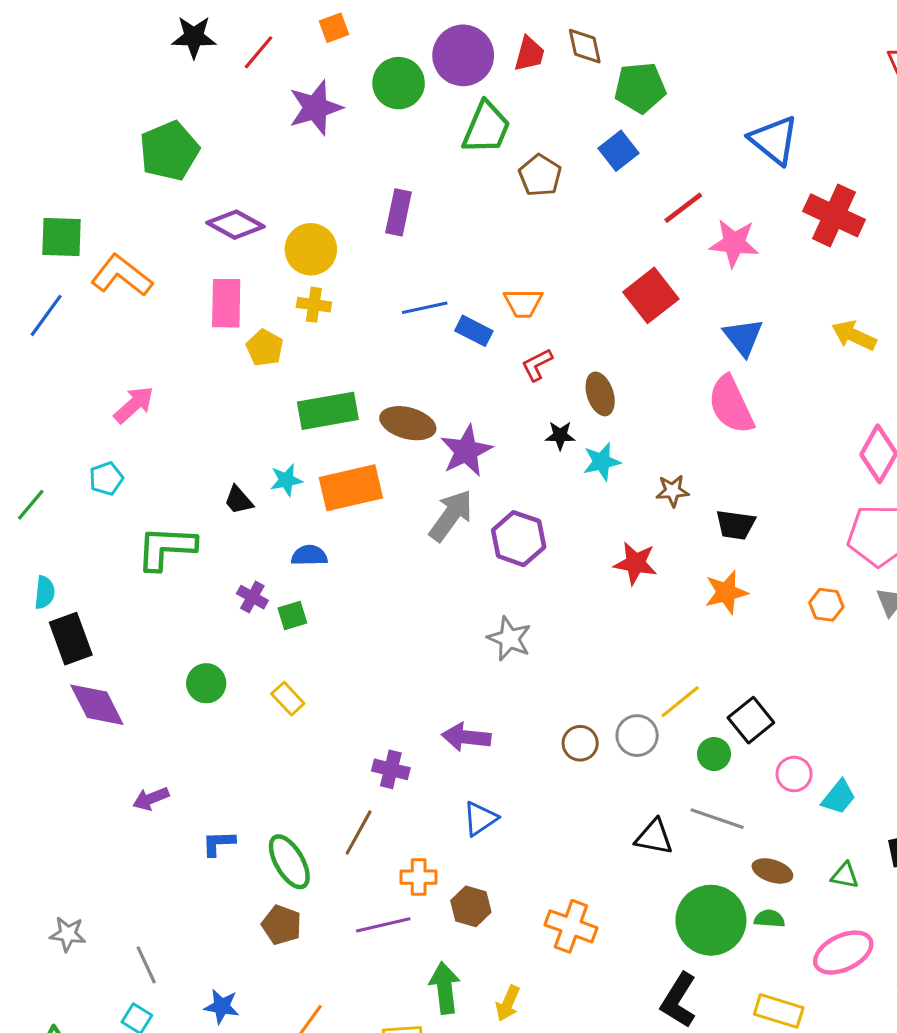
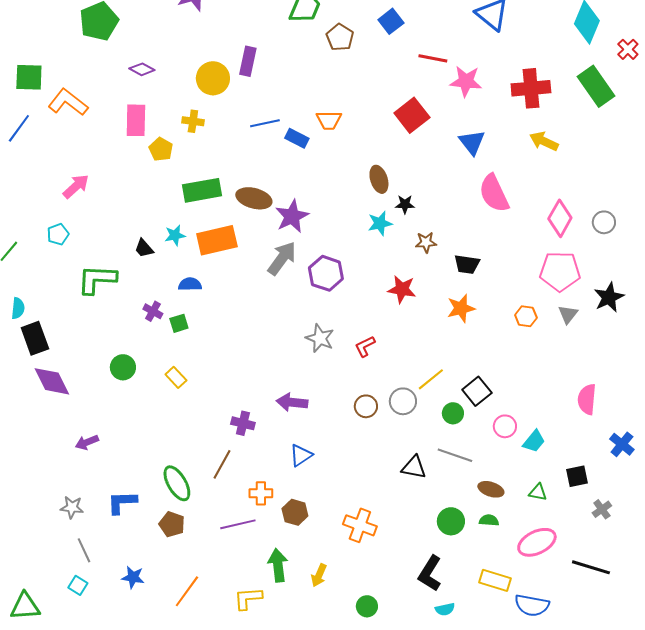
red line: (683, 208) -> (433, 58), turned 48
red cross: (834, 215) -> (531, 88), moved, turned -30
purple diamond: (235, 225) -> (142, 69), size x0.7
yellow circle: (311, 249) -> (213, 78), moved
red L-shape: (537, 365) -> (365, 346), moved
pink semicircle: (731, 405) -> (494, 193), moved
black star: (560, 435) -> (405, 204), moved
blue L-shape: (219, 843) -> (122, 502), moved, size x1.4
green circle: (711, 920) -> (451, 521), size x0.6
gray star: (68, 934) -> (72, 507), moved

